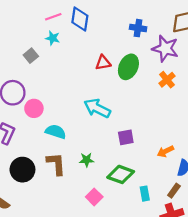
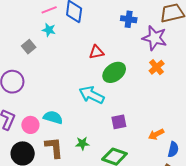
green ellipse: (128, 67) -> (114, 72), moved, turned 30
pink circle: (34, 108) -> (30, 125), moved

